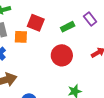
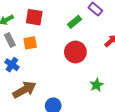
red square: (36, 23) -> (34, 17), moved

